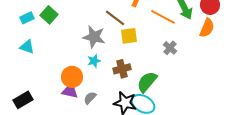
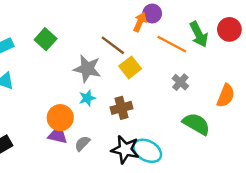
green square: (49, 15) -> (46, 39), moved
orange semicircle: (207, 28) -> (226, 96), moved
yellow square: (129, 36) -> (130, 67), turned -30
green semicircle: (147, 82) -> (196, 124), moved, turned 80

